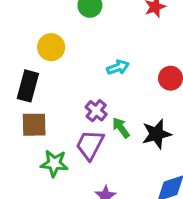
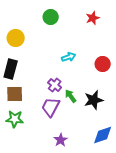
yellow circle: (51, 47) -> (16, 38), moved
green star: (54, 163) -> (15, 119), moved

